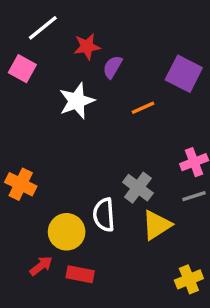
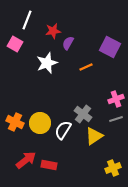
white line: (43, 28) -> (27, 20), turned -30
orange cross: (21, 184) -> (15, 122), moved
white semicircle: (104, 215) -> (63, 130), turned 36
yellow circle: (67, 232) -> (40, 123), moved
red arrow: (41, 266) -> (26, 160), size x1.5

